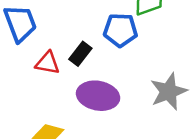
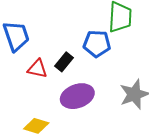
purple ellipse: (98, 96) -> (77, 96), turned -32

